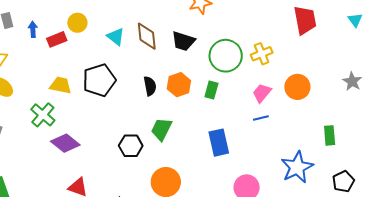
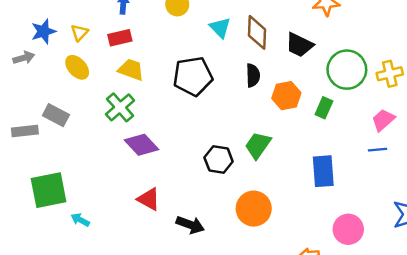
red rectangle: (57, 39) -> (120, 38), moved
yellow trapezoid: (61, 85) -> (131, 70), moved
black semicircle: (150, 86) -> (253, 75), moved

